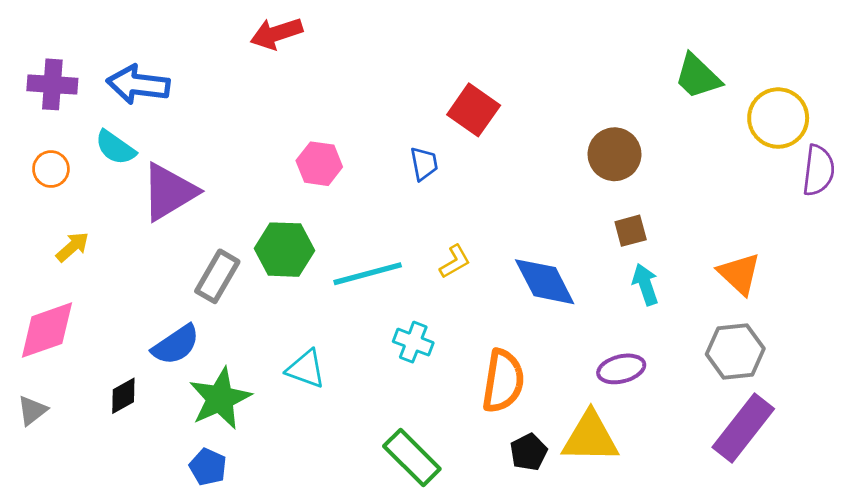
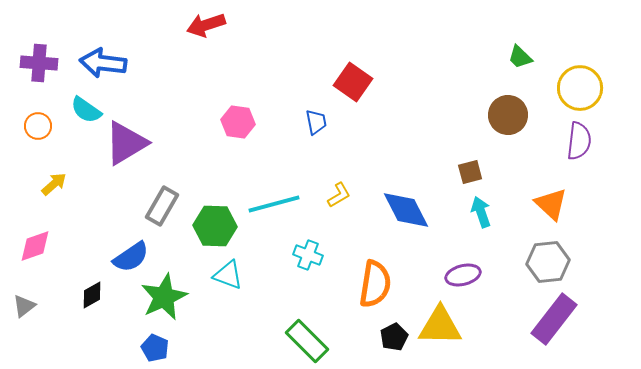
green trapezoid: (698, 76) -> (520, 57), size x0.7
brown circle: (614, 154) -> (508, 115), moved
purple semicircle: (818, 170) -> (579, 141), moved
green hexagon: (284, 250) -> (215, 226), moved
pink diamond: (47, 330) -> (35, 246), size x0.7

